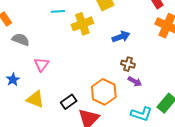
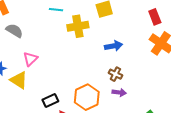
purple arrow: (135, 81) -> (119, 92), turned -32
yellow triangle: (35, 99) -> (19, 80), moved

